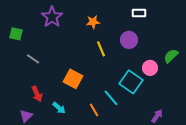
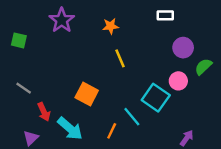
purple circle: (129, 40) -> (183, 48), moved
gray line: (33, 59) -> (24, 88), moved
cyan arrow: (59, 108) -> (70, 129), size x1.6
orange line: (94, 110) -> (112, 131), turned 56

